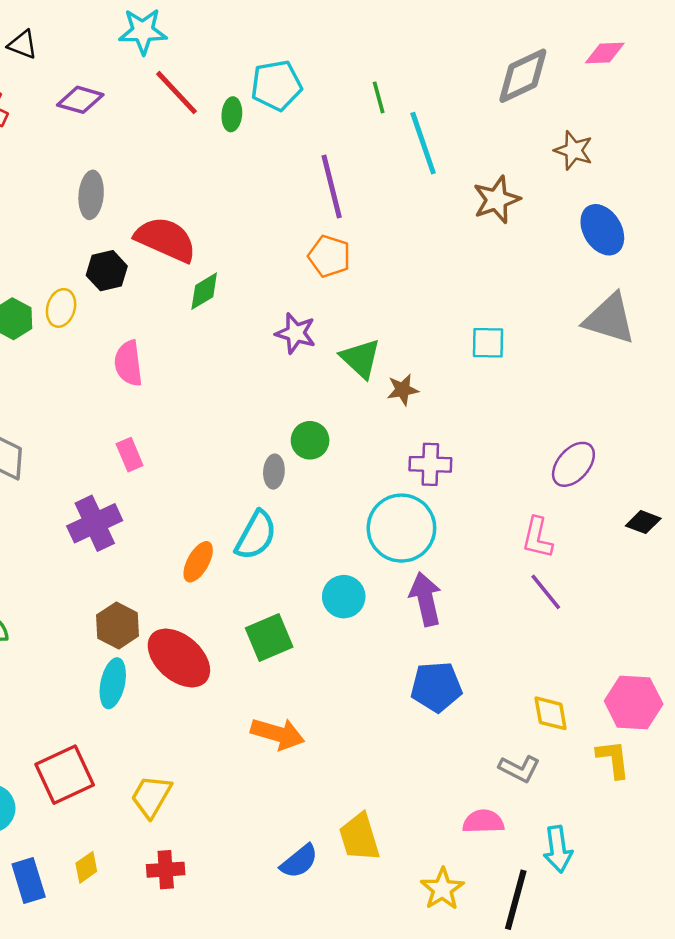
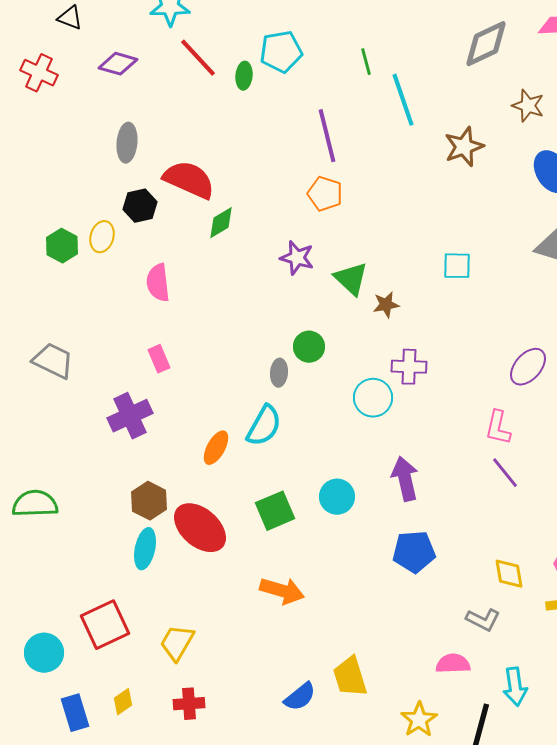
cyan circle: (401, 528) -> (373, 398), moved, size x0.7
cyan circle: (344, 597) -> (337, 497), moved

